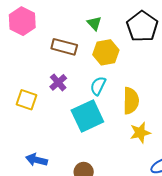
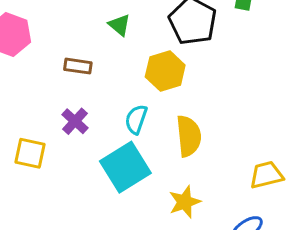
brown rectangle: (64, 47) -> (78, 66), size x0.7
yellow hexagon: (106, 52) -> (165, 71), moved
yellow star: (140, 133) -> (185, 202), moved

